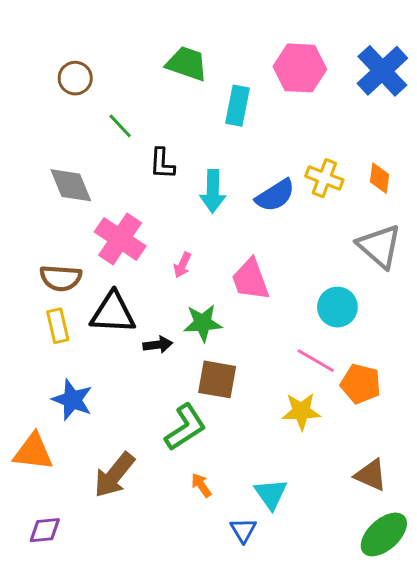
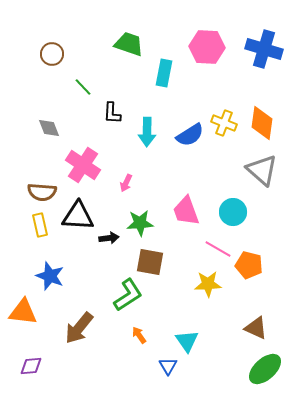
blue cross: (382, 71) -> (264, 49), turned -30
orange diamond: (379, 178) -> (262, 123), size x1.6
gray diamond: (71, 185) -> (49, 128), size x0.7
pink trapezoid: (251, 279) -> (186, 211), moved

